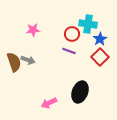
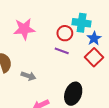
pink star: (33, 30) -> (24, 29), size x1.5
gray arrow: (28, 60) -> (28, 76), moved

